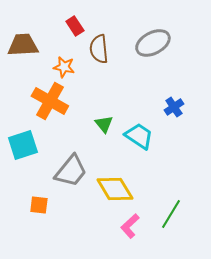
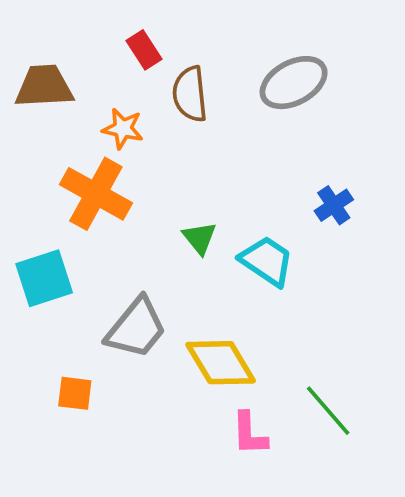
green line: (171, 214) -> (328, 411), turned -72
pink L-shape: (130, 226) -> (249, 434), turned -50

